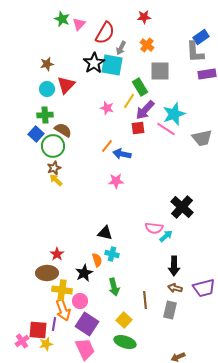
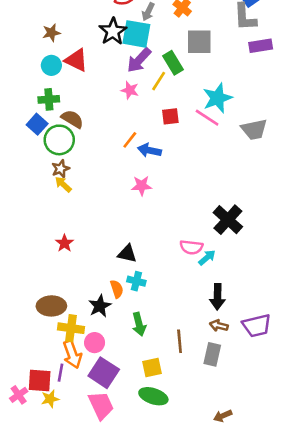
red triangle: (66, 85) -> (76, 60), turned -48
purple arrow: (145, 110) -> (139, 60), moved
red star: (57, 254) -> (64, 243), moved
yellow square: (124, 320) -> (152, 367), turned 35

